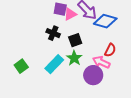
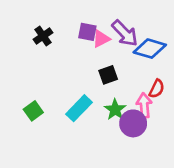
black cross: (53, 33) -> (43, 36), moved, turned 32
green star: (74, 58) -> (115, 110), moved
pink arrow: (101, 62) -> (144, 105), turned 60

